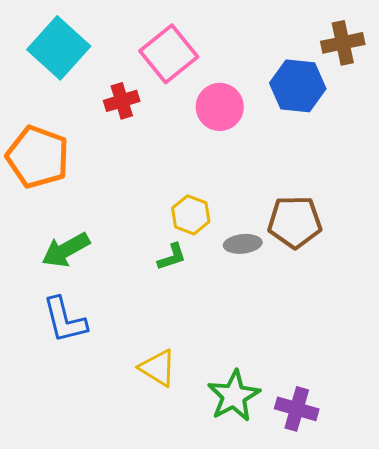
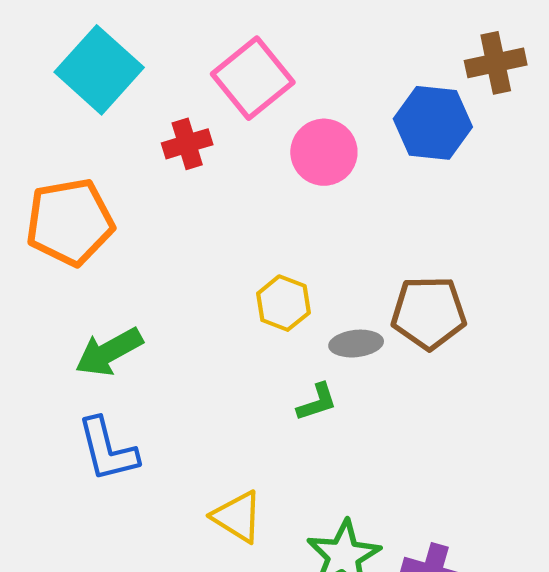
orange pentagon: (38, 157) -> (70, 222), turned -30
green L-shape: (172, 257) -> (317, 402), moved

